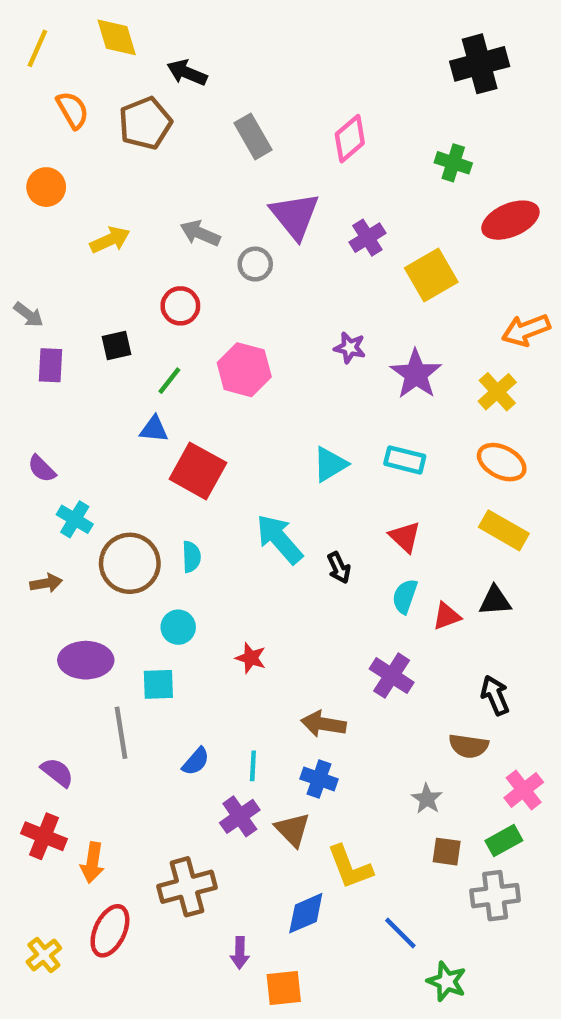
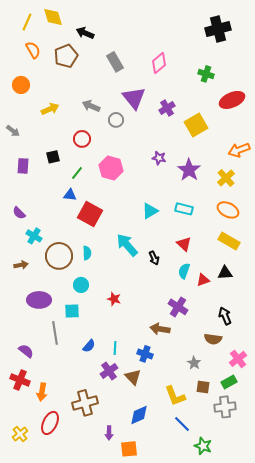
yellow line: (37, 48) -> (27, 22), moved
gray arrow: (29, 315) -> (13, 131), moved
brown arrow: (323, 724) -> (160, 329), moved
yellow L-shape: (350, 867) -> (175, 396), moved

